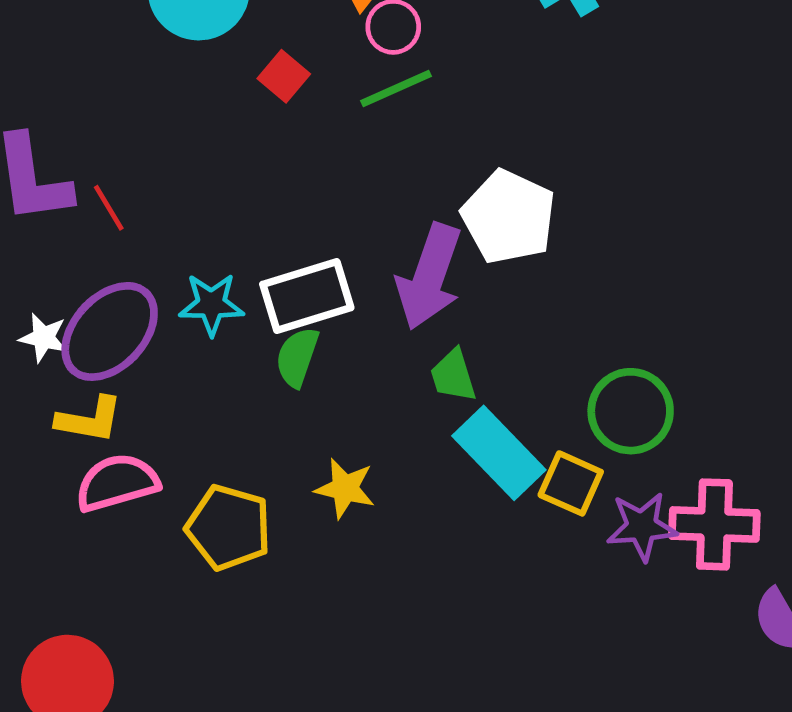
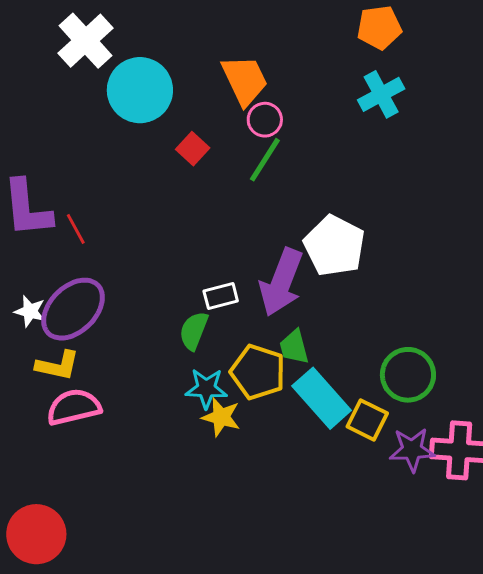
green line: (396, 89) -> (265, 160), turned -36
white rectangle: (307, 296) -> (221, 296), moved, size x0.6
cyan star: (211, 304) -> (206, 388), moved
yellow pentagon: (229, 527) -> (258, 372), moved

